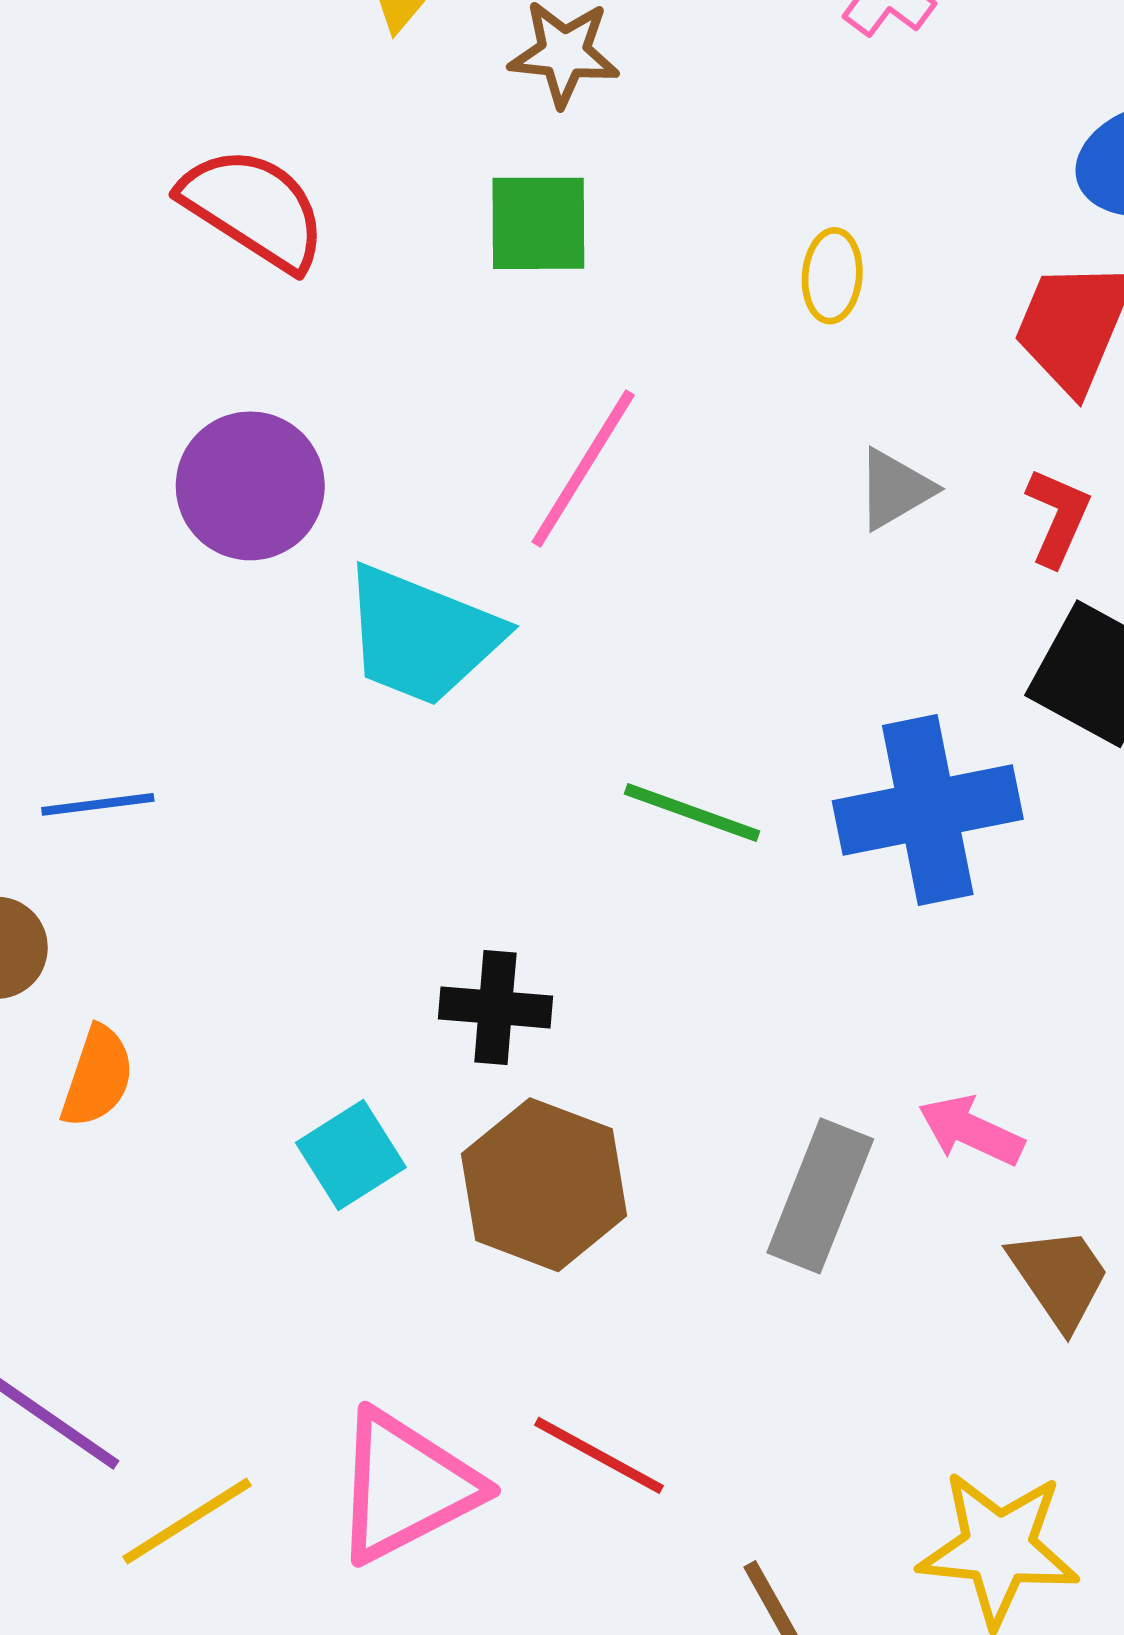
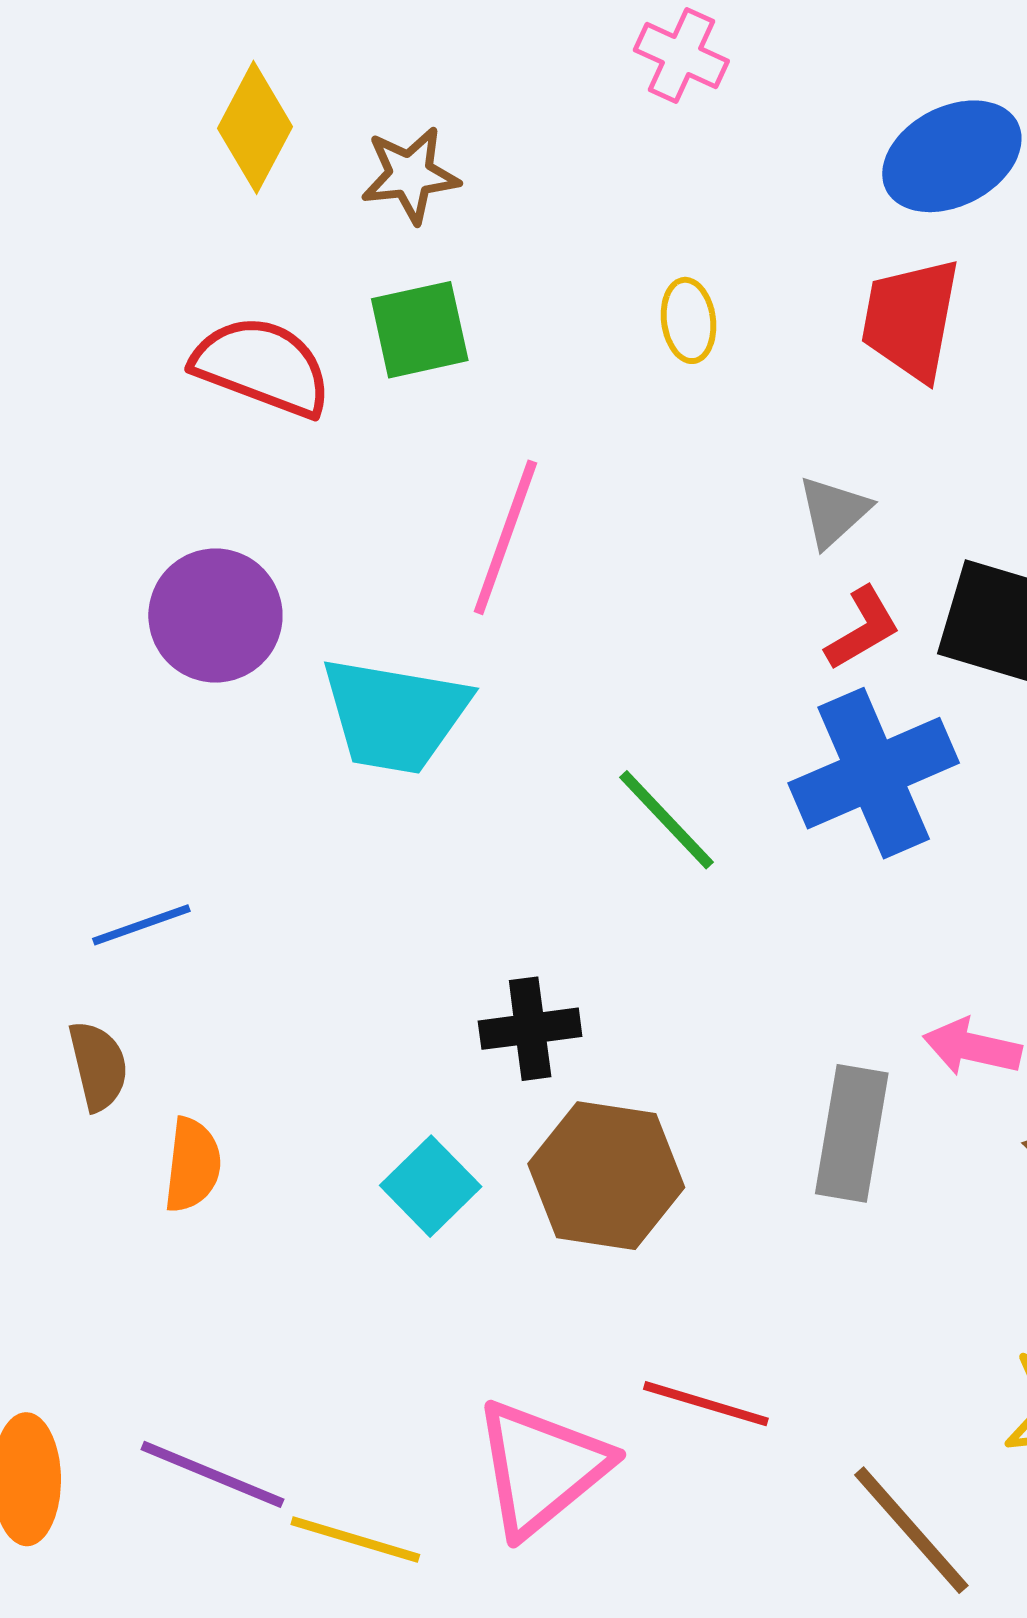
red semicircle: (254, 208) -> (262, 366), moved
gray triangle: (895, 489) -> (834, 512), moved
red L-shape: (1058, 517) -> (863, 628), moved, turned 48
green line: (692, 813) -> (666, 820), turned 39
yellow line: (187, 1521) -> (355, 1539), turned 61

